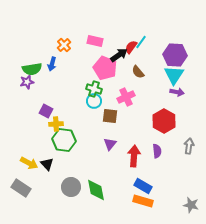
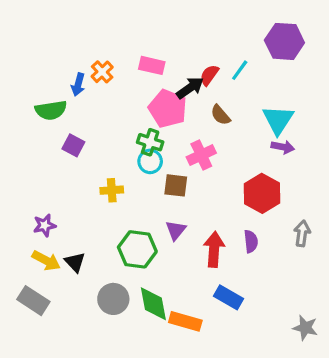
cyan line: (141, 42) -> (240, 70), moved
purple hexagon: (175, 55) -> (284, 41), moved
blue arrow: (52, 64) -> (78, 85), moved
purple star: (27, 82) -> (45, 225), moved
purple square: (46, 111) -> (73, 145), moved
yellow cross: (56, 124) -> (112, 190), moved
green hexagon: (64, 140) -> (137, 249), moved
orange rectangle: (143, 201) -> (185, 321), moved

